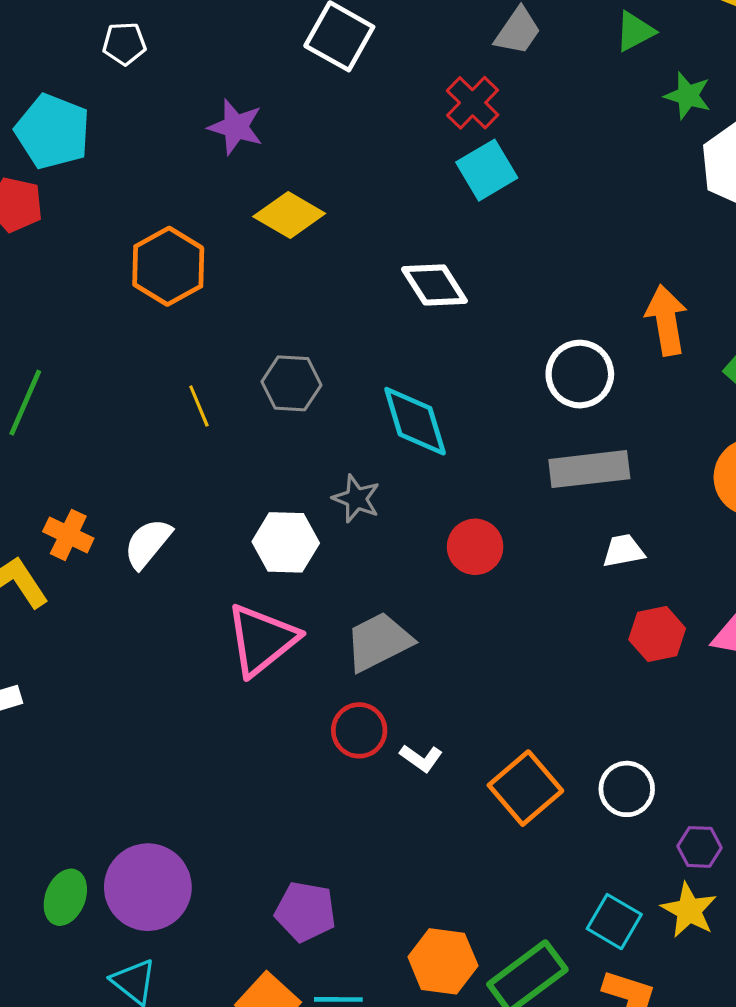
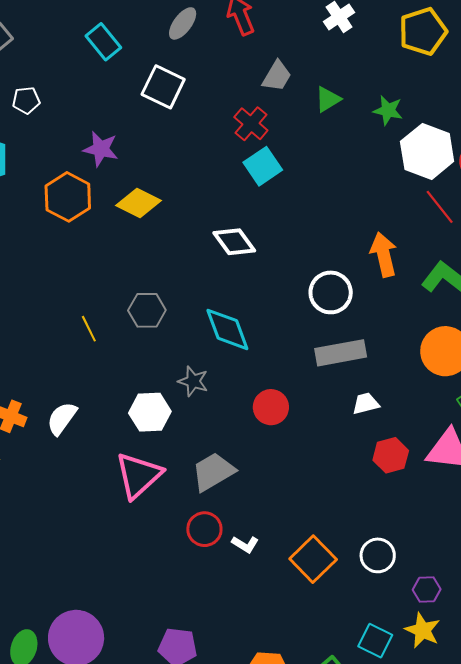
green triangle: (635, 31) -> (328, 99), moved
orange hexagon: (168, 266) -> (68, 197), moved

